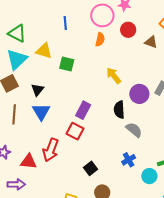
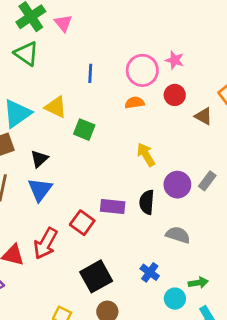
green triangle: (17, 33) -> (26, 54), moved
orange semicircle: (100, 39) -> (134, 103), turned -120
purple rectangle: (83, 110) -> (113, 207), moved, turned 60
gray semicircle: (134, 130) -> (178, 235), moved, turned -30
blue cross: (129, 160) -> (150, 272), turned -32
black square: (90, 168) -> (96, 276), size x1.6

